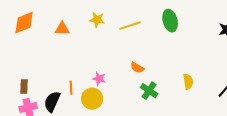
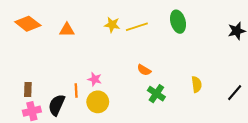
yellow star: (97, 20) -> (112, 25), moved
orange diamond: (24, 23) -> (28, 24), turned 60
pink star: (99, 79) -> (95, 79), moved

